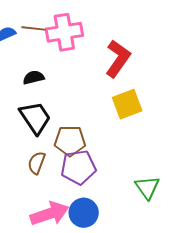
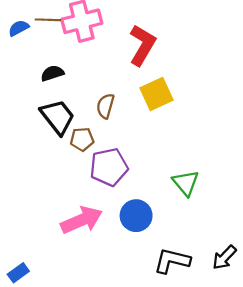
brown pentagon: (70, 141) -> (82, 139), moved, size x0.7
brown semicircle: (37, 163) -> (105, 106), moved
blue circle: (84, 213) -> (136, 216), moved

